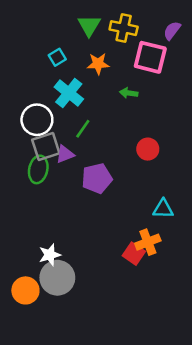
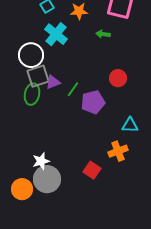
green line: (83, 129) -> (73, 89), moved
purple pentagon: (97, 178) -> (93, 102), moved
red square: (134, 254) -> (92, 170), moved

